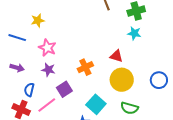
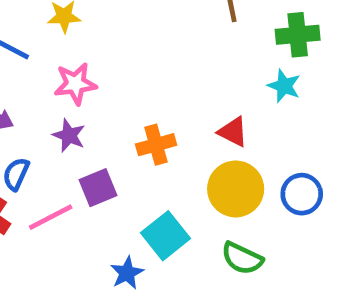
pink star: (47, 48) -> (75, 84), turned 30
blue circle: (159, 80) -> (302, 194), moved

